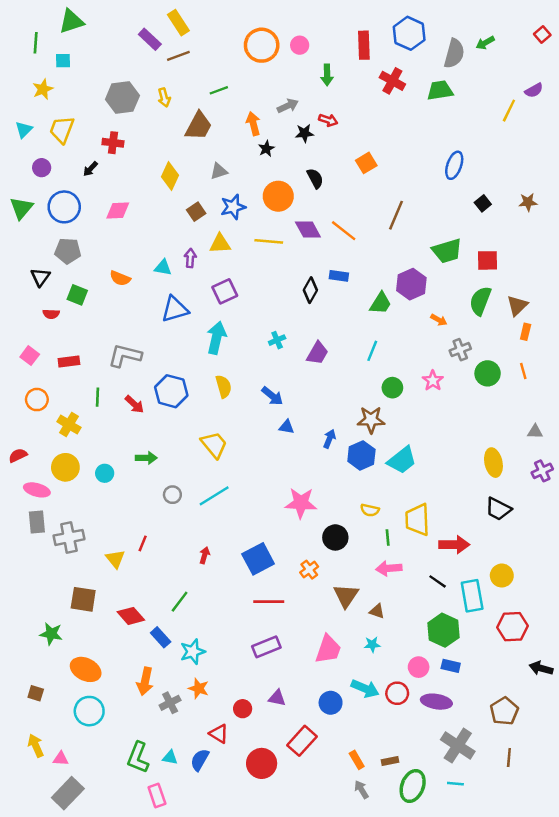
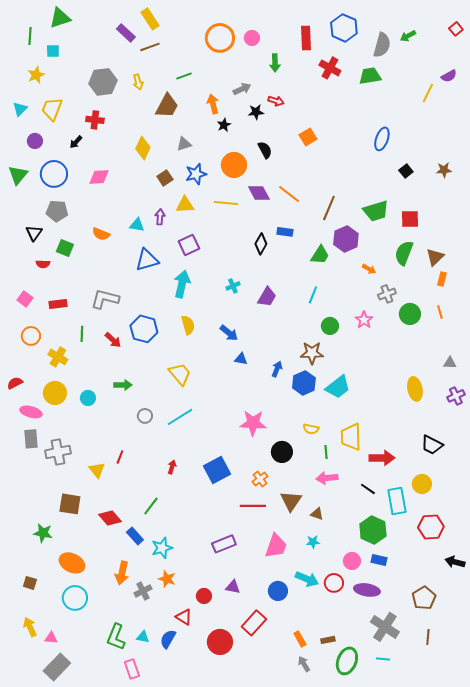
brown line: (396, 215) -> (329, 208), moved
black trapezoid: (498, 509) -> (432, 445), moved
red line: (269, 602) -> (253, 506), moved

